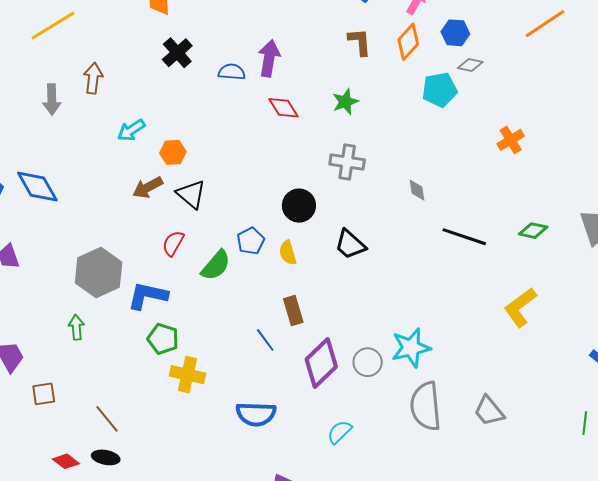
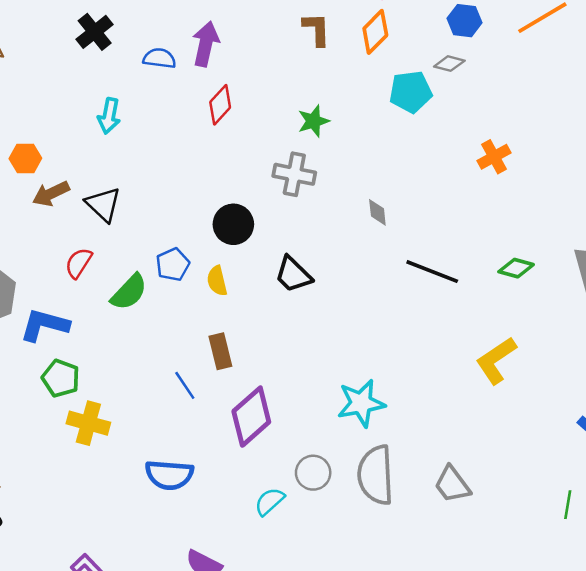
blue hexagon: (455, 33) -> (465, 21), moved
green star: (345, 102) -> (313, 121), moved
red diamond: (284, 108) -> (220, 105), turned 72
cyan arrow: (131, 130) -> (109, 116), moved, turned -48
orange hexagon: (173, 152) -> (25, 158), moved
gray circle: (368, 362) -> (313, 473), moved

